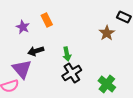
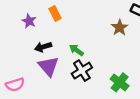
green arrow: (67, 54) -> (76, 50), turned 136
purple triangle: (22, 69) -> (48, 66), moved

